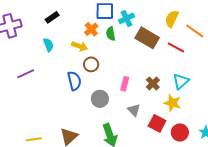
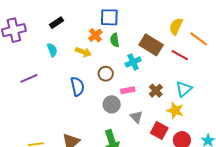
cyan cross: (127, 18) -> (133, 62), moved
brown circle: (91, 64) -> (106, 74), moved
pink rectangle: (125, 84) -> (128, 90), turned 64
gray circle: (100, 99) -> (112, 104), moved

